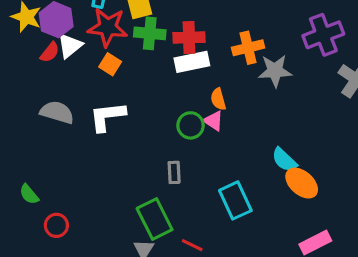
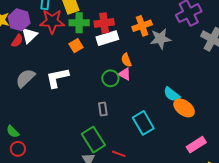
orange square: (110, 64) -> (76, 46), moved, turned 32
gray semicircle: (57, 112) -> (25, 78), turned -55
red circle: (56, 225) -> (18, 149), moved

